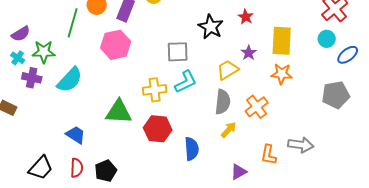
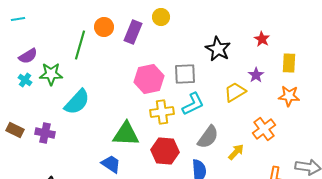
red star: (246, 17) -> (262, 39), moved
yellow rectangle: (282, 41) -> (289, 63), size x0.7
pink hexagon: (116, 45) -> (149, 79), moved
purple cross: (32, 78) -> (45, 133), moved
gray semicircle: (223, 102) -> (208, 137), moved, turned 30
blue trapezoid: (76, 135) -> (111, 164), moved

